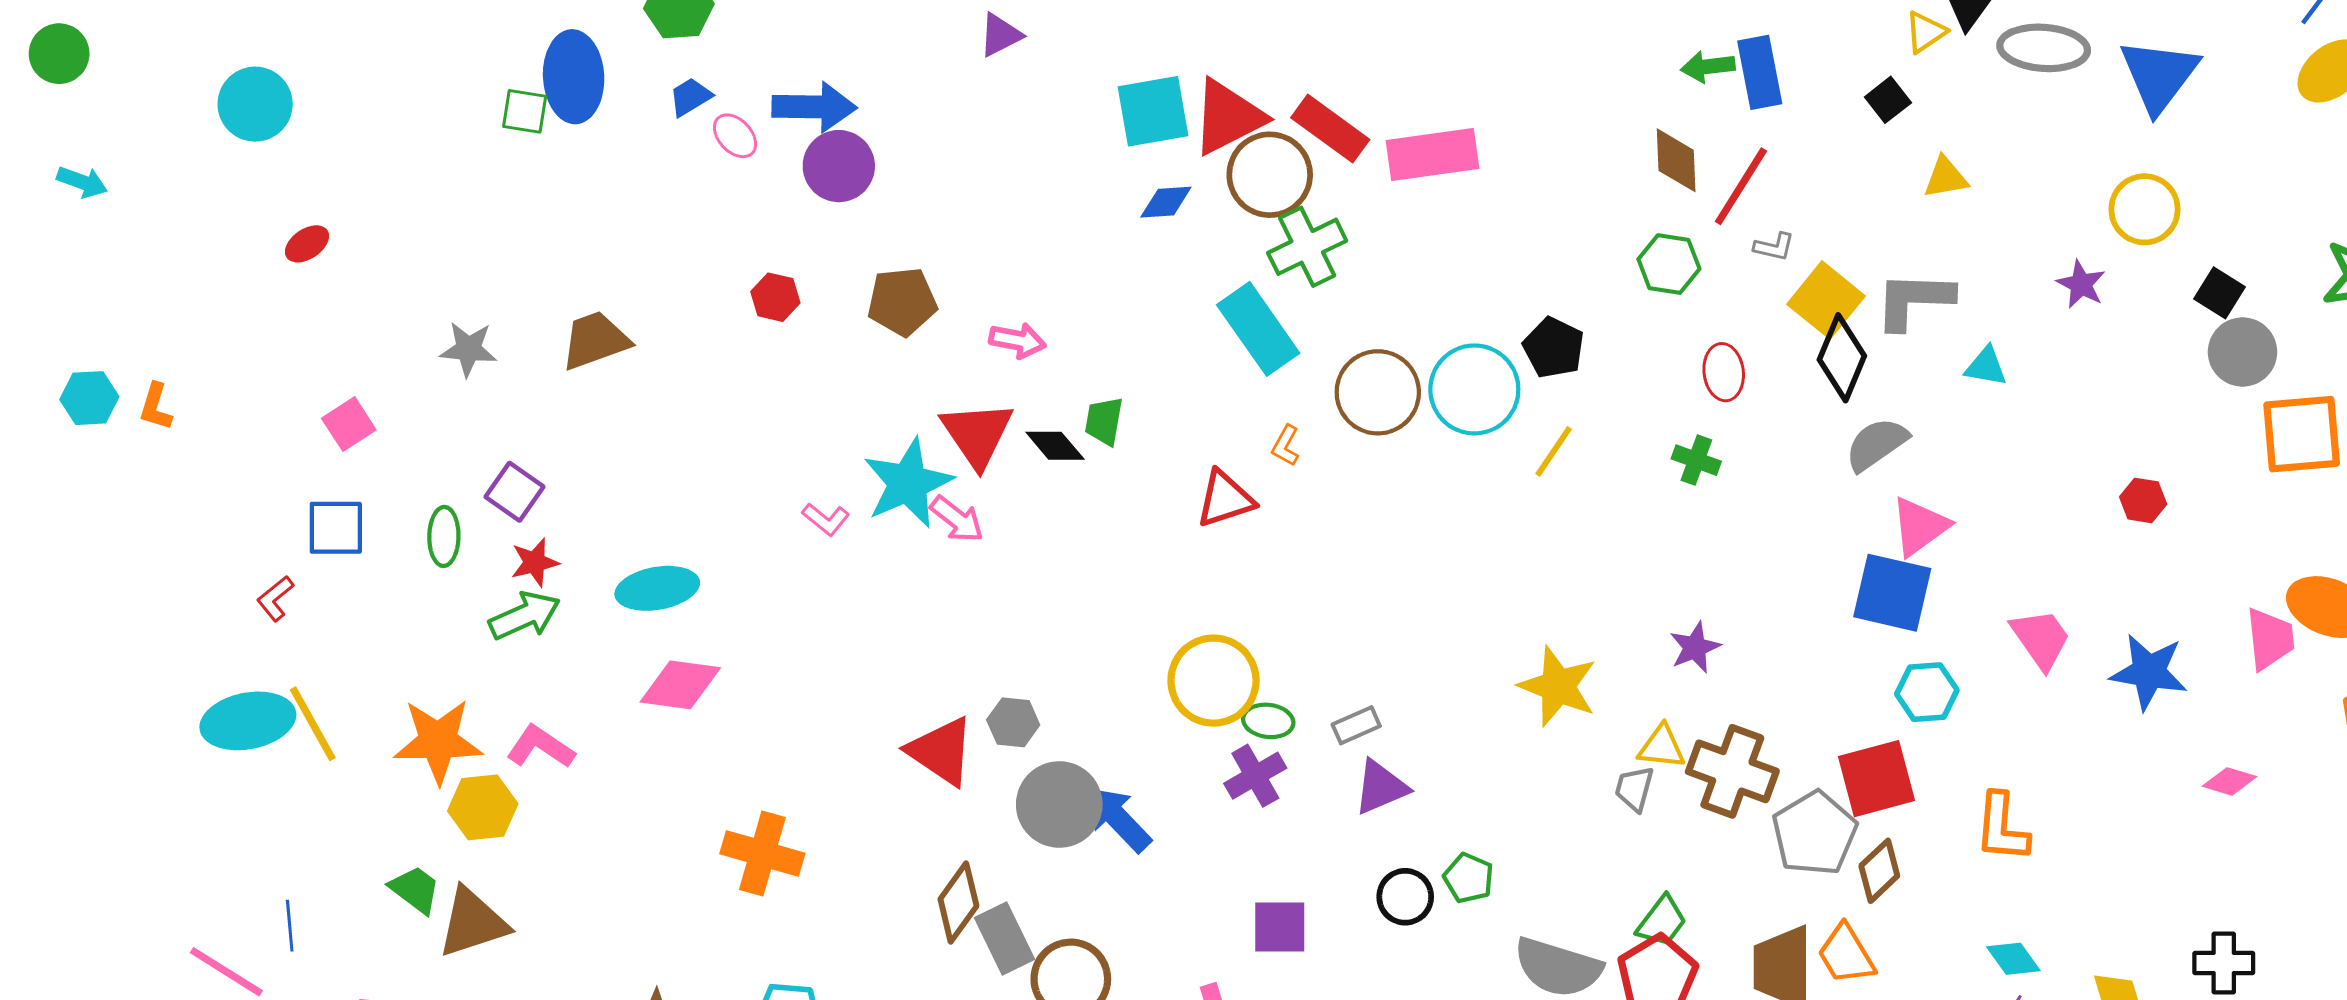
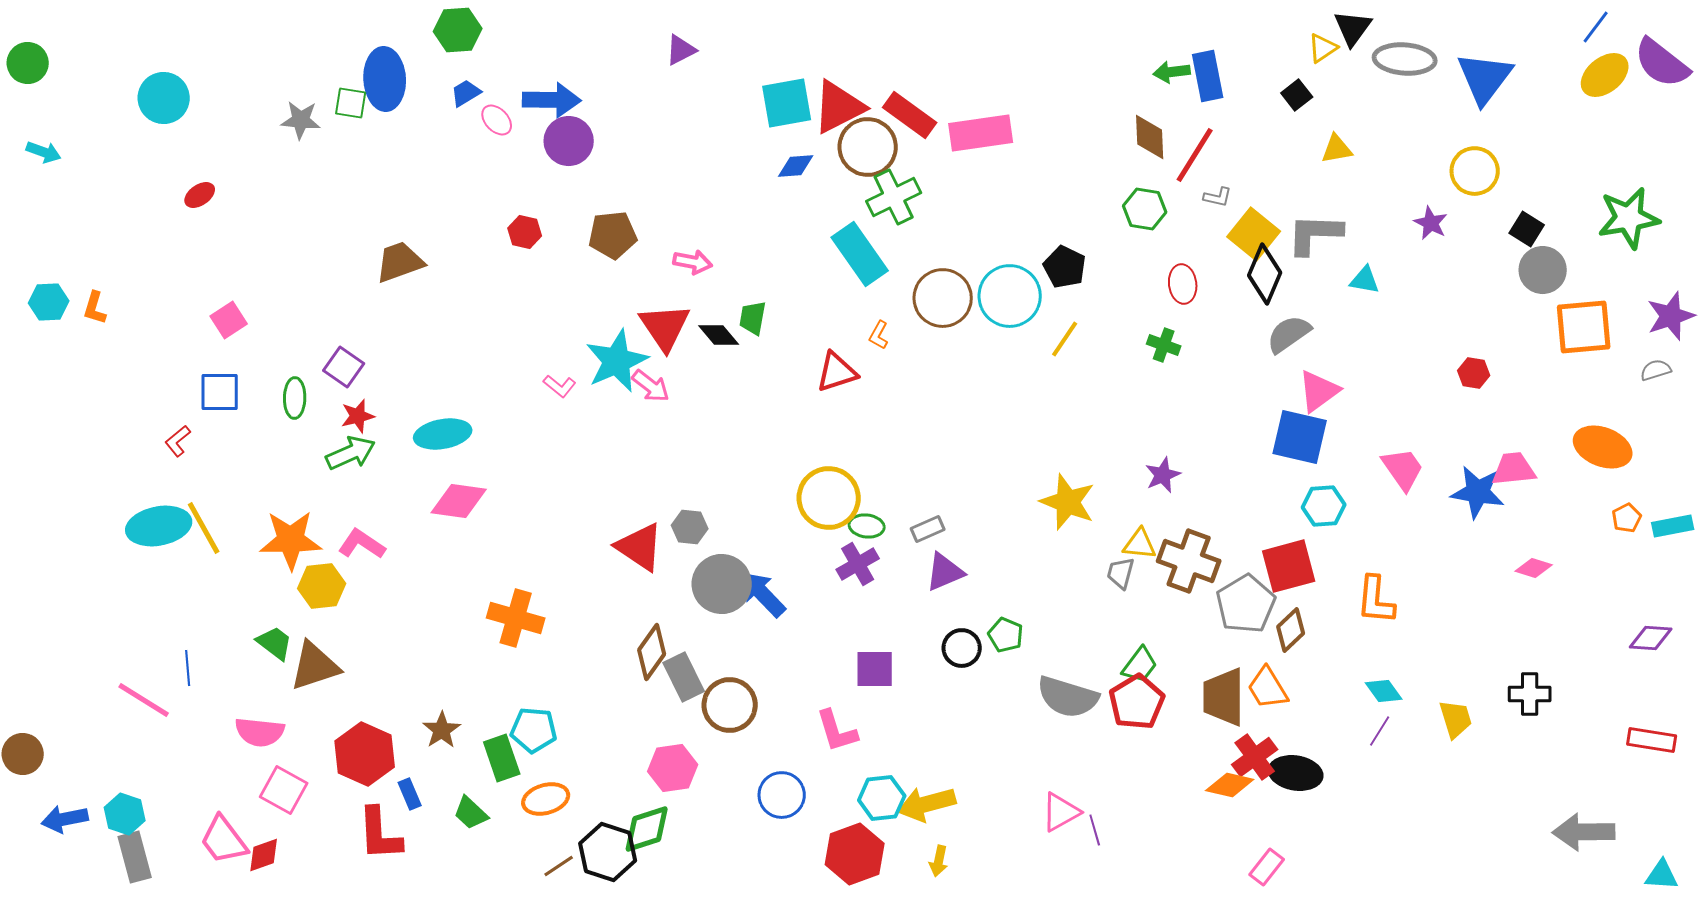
gray star: (468, 349) -> (301, 120), moved
pink trapezoid: (2270, 639) -> (1514, 469), moved, turned -90

